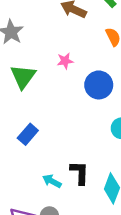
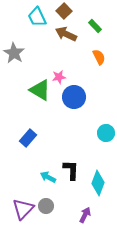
green triangle: (23, 77) -> (40, 90), moved, turned -35
blue circle: (99, 85) -> (74, 97), moved

